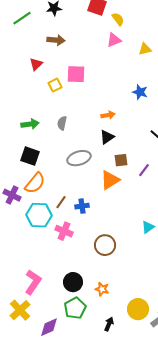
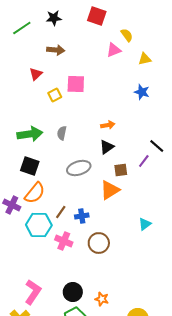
yellow semicircle: (118, 19) -> (127, 35), moved
blue star: (140, 92) -> (142, 92), moved
green arrow: (30, 124) -> (30, 134), size x1.4
purple line: (144, 170) -> (144, 161), moved
cyan triangle: (148, 227) -> (145, 224), moved
brown circle: (105, 245) -> (99, 243), moved

